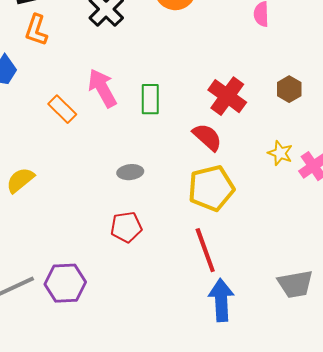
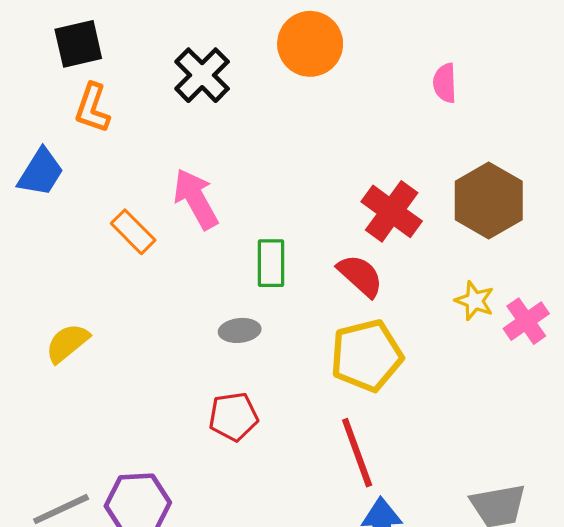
brown hexagon: (289, 89) -> (489, 200), size x1.8
green rectangle: (150, 99) -> (271, 263), moved

